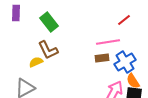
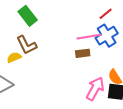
blue cross: (125, 62) -> (107, 36), moved

